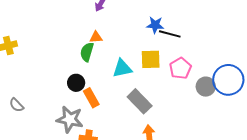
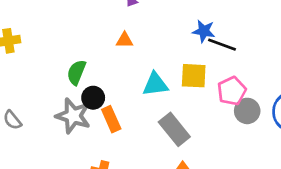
green semicircle: (87, 52) -> (76, 72), moved
gray circle: (206, 87) -> (247, 111), moved
gray star: (70, 119) -> (73, 116), moved

